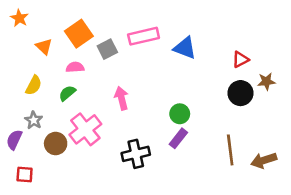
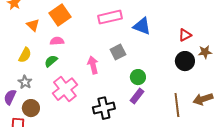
gray square: (107, 49) -> (118, 52), moved
brown circle: (56, 144) -> (31, 108), moved
brown arrow: (264, 160) -> (203, 99), moved

